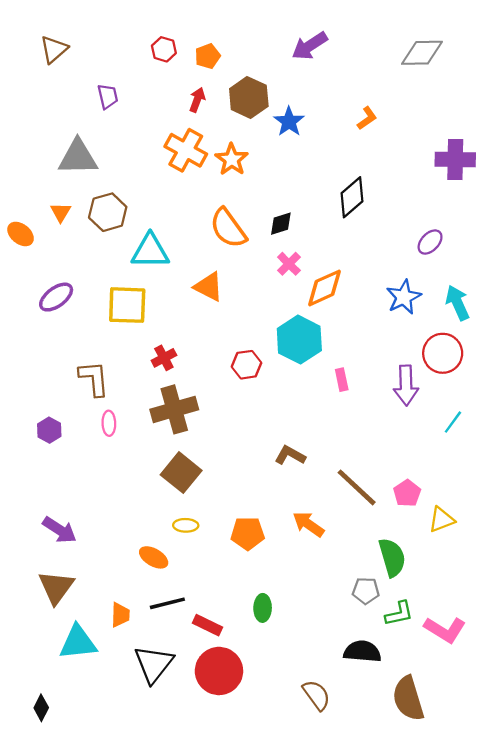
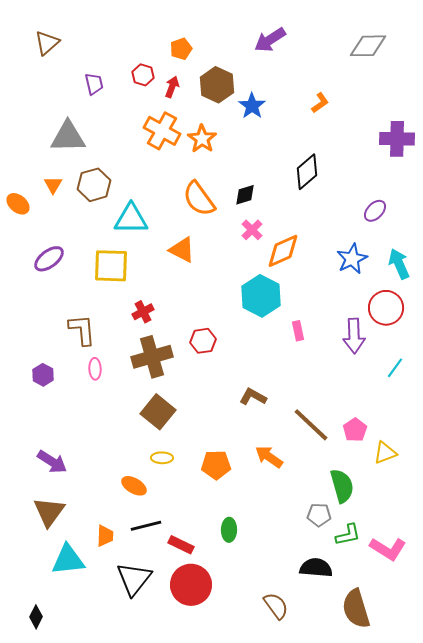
red hexagon: (164, 49) -> (143, 75), moved
red hexagon: (247, 365) -> (203, 341), moved

